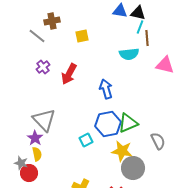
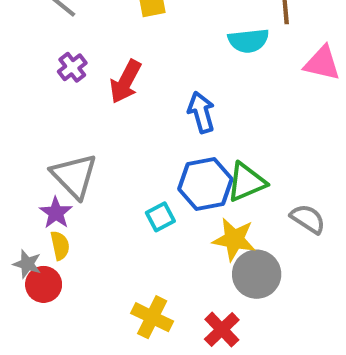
gray semicircle: (158, 141) -> (308, 219), turned -30

